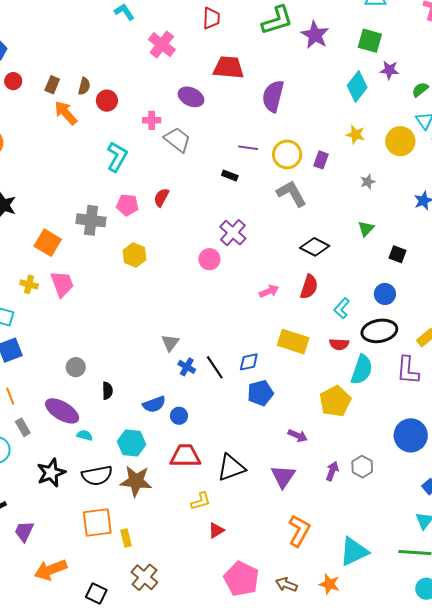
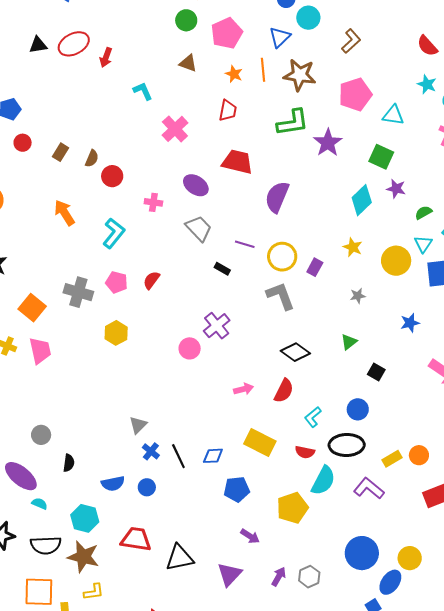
orange arrow: (66, 113) -> (64, 213), moved
gray trapezoid: (177, 140) -> (199, 228), moved
purple L-shape: (408, 370) -> (369, 488), turned 116
blue pentagon: (260, 393) -> (237, 489), moved
blue circle: (179, 416) -> (147, 487), moved
yellow L-shape: (201, 501) -> (94, 592), moved

